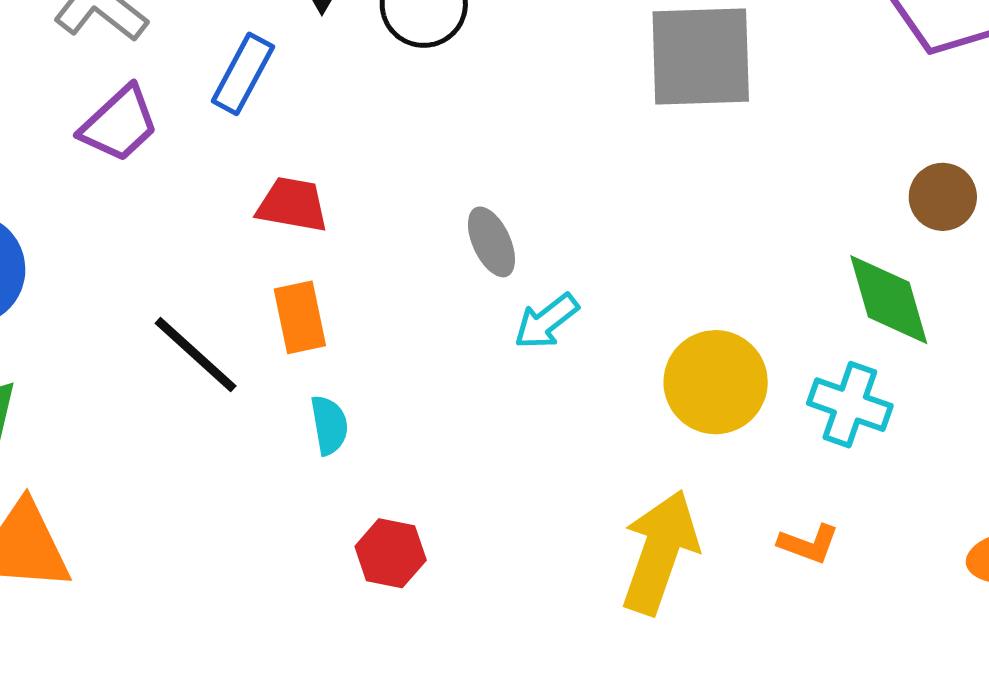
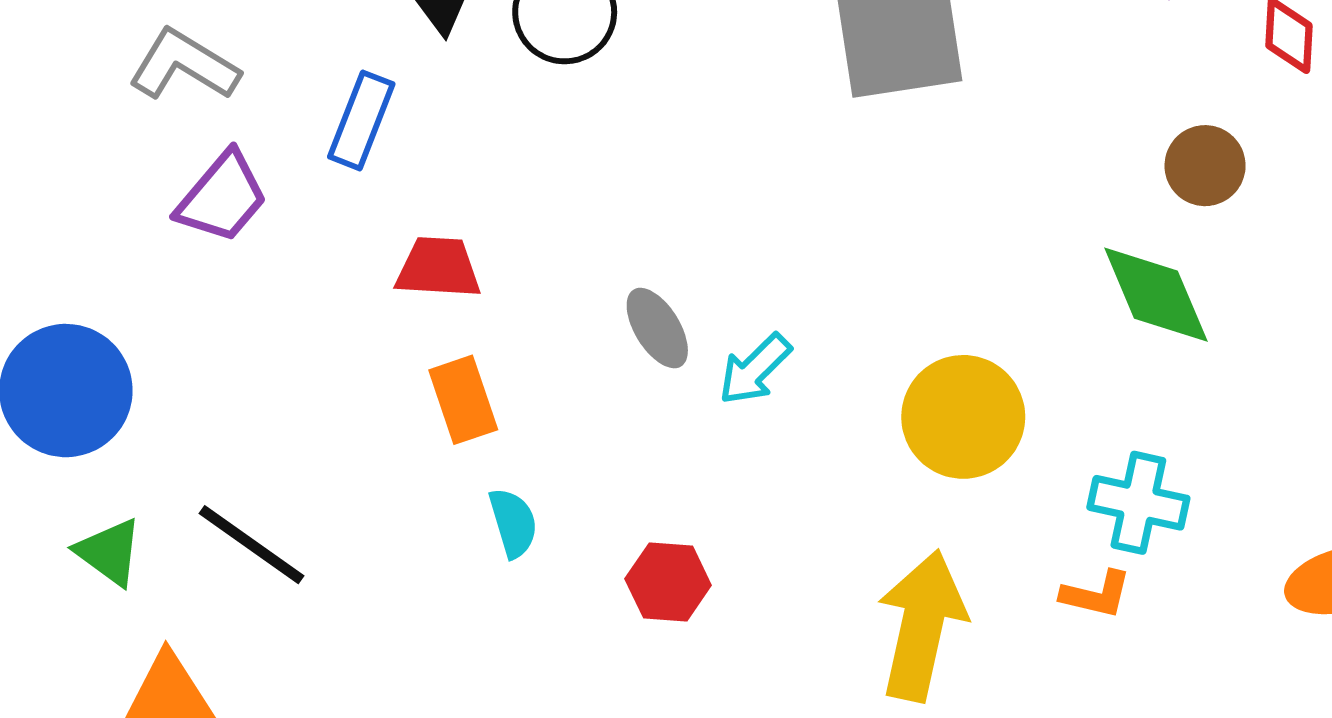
gray ellipse: (491, 242) -> (657, 328), moved
black line: (196, 355) -> (251, 545), moved
cyan cross: (850, 405) -> (1138, 503), moved
red hexagon: (391, 553) -> (668, 582), moved

